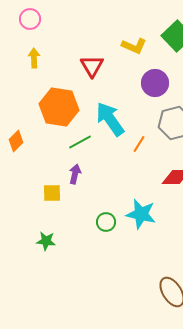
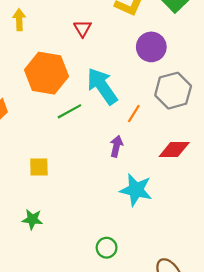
red triangle: (92, 66) -> (83, 28), size x0.7
purple arrow: (75, 174) -> (116, 146), moved
green circle: (106, 222) -> (107, 248), moved

